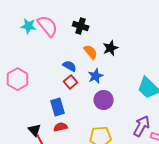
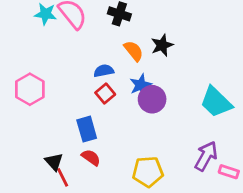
blue semicircle: (70, 66) -> (104, 71), turned -40
purple circle: (104, 100) -> (152, 99), moved
red semicircle: (61, 127) -> (91, 157), turned 48

